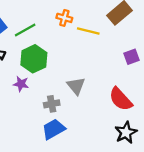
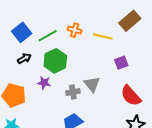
orange cross: (64, 18) -> (75, 30), moved
purple square: (132, 57) -> (121, 63), moved
gray cross: (52, 104) -> (73, 92), moved

